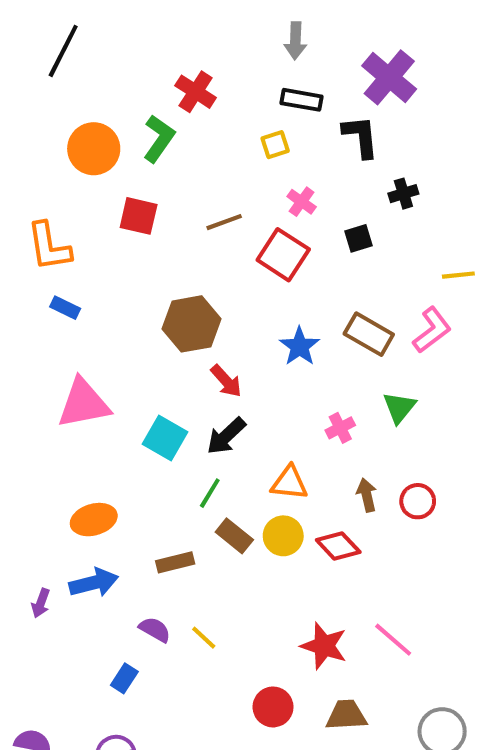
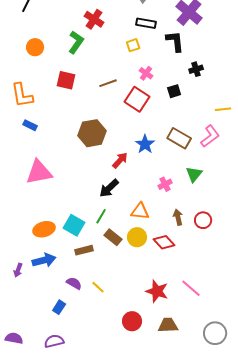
orange circle: (94, 149) -> (35, 47), moved, size x0.7
red arrow: (226, 381) -> (120, 160), moved, turned -96
cyan square: (165, 438) -> (74, 225), moved

